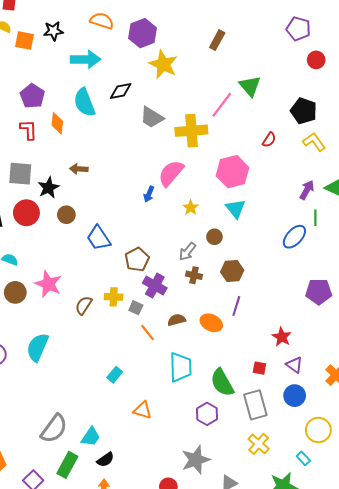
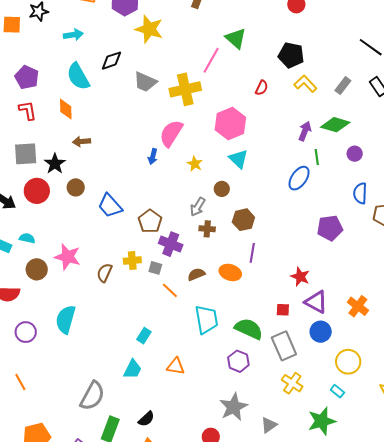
cyan arrow: (86, 59) -> (73, 35), size x0.7
orange diamond: (57, 123) -> (66, 109), moved
purple triangle: (294, 365) -> (316, 302), size x1.4
green semicircle: (222, 383) -> (249, 329), turned 152
cyan trapezoid: (91, 437) -> (133, 369), moved

